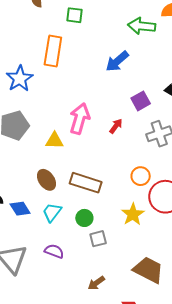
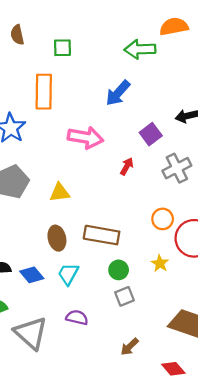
pink arrow: (80, 119) -> (86, 138), moved, turned 92
brown ellipse: (46, 180) -> (57, 238), turned 30
yellow star: (133, 214) -> (160, 263), size x0.7
green circle: (84, 218) -> (119, 270), moved

